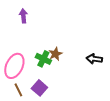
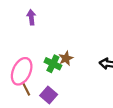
brown line: (18, 90) -> (26, 89), moved

